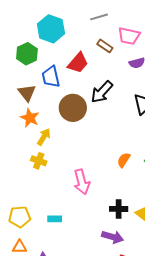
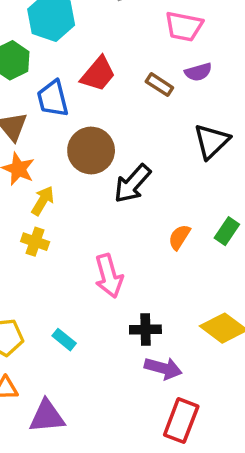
brown rectangle: (105, 46) -> (159, 85), moved
black arrow: (102, 92) -> (132, 184), moved
black cross: (119, 209) -> (145, 330), moved
cyan rectangle: (55, 219) -> (64, 340), turned 40

